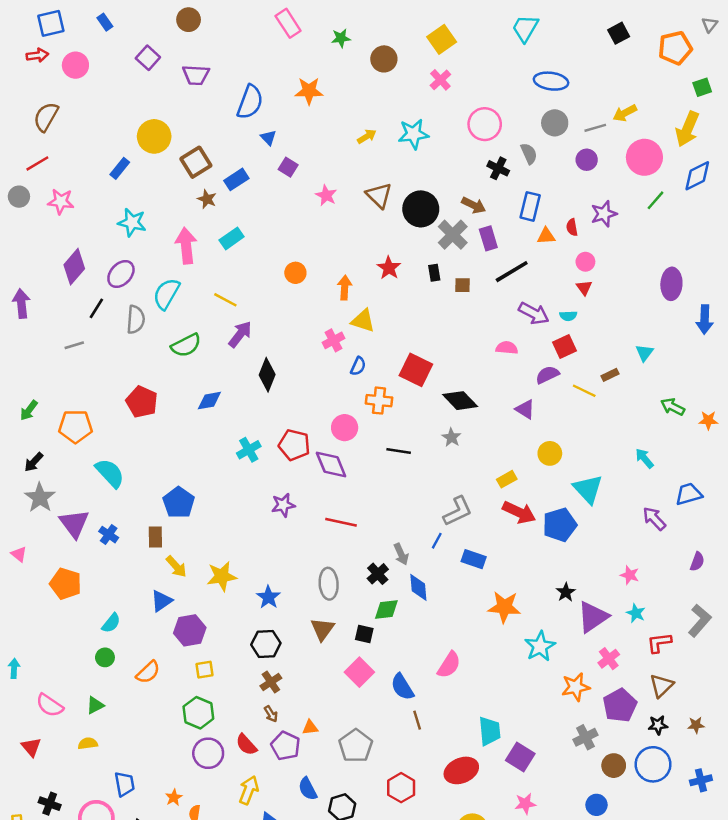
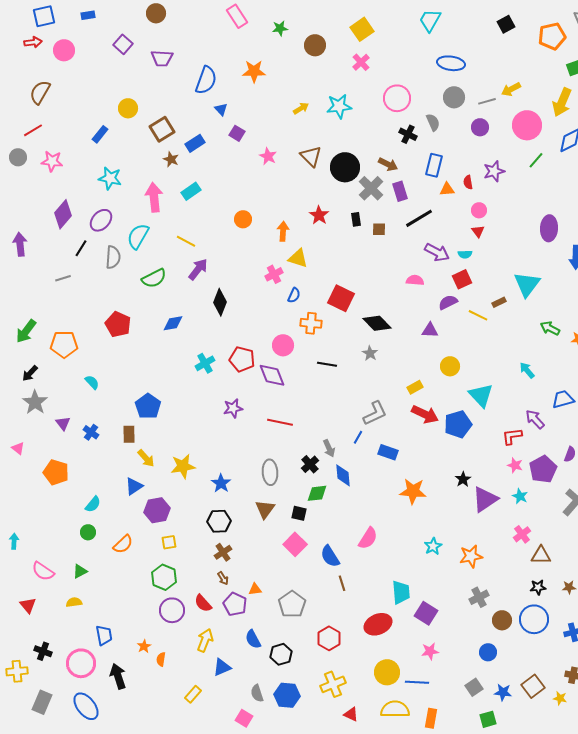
blue rectangle: (105, 22) -> (88, 15), turned -64
yellow circle: (154, 136) -> (128, 108), size x0.7
cyan triangle: (644, 353) -> (527, 284), size x1.8
purple triangle: (525, 409) -> (430, 330), turned -30
green arrow: (29, 410) -> (26, 331), size x1.4
cyan semicircle: (110, 473) -> (92, 382), size x0.6
purple triangle: (74, 523) -> (63, 423), size x0.6
red L-shape: (659, 643) -> (512, 436), moved
cyan star: (540, 646) -> (433, 546), moved, size x0.7
pink cross: (609, 659) -> (522, 534), moved
brown triangle: (662, 686) -> (541, 555), turned 45
purple pentagon: (620, 705) -> (543, 469), moved

